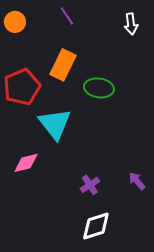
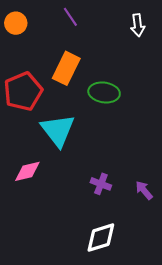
purple cross: (90, 185) -> (101, 184), moved, turned -36

